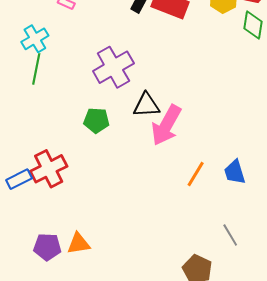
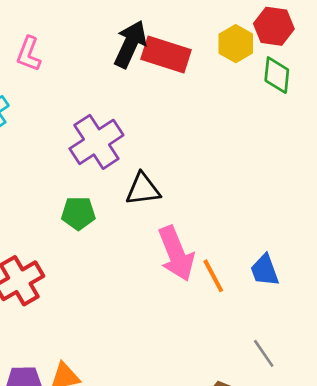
pink arrow: (166, 125) -> (176, 254), moved, turned -48
orange line: (196, 174) -> (213, 276), turned -56

